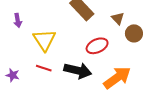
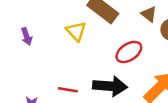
yellow triangle: (44, 40) -> (76, 31), moved, size x0.7

